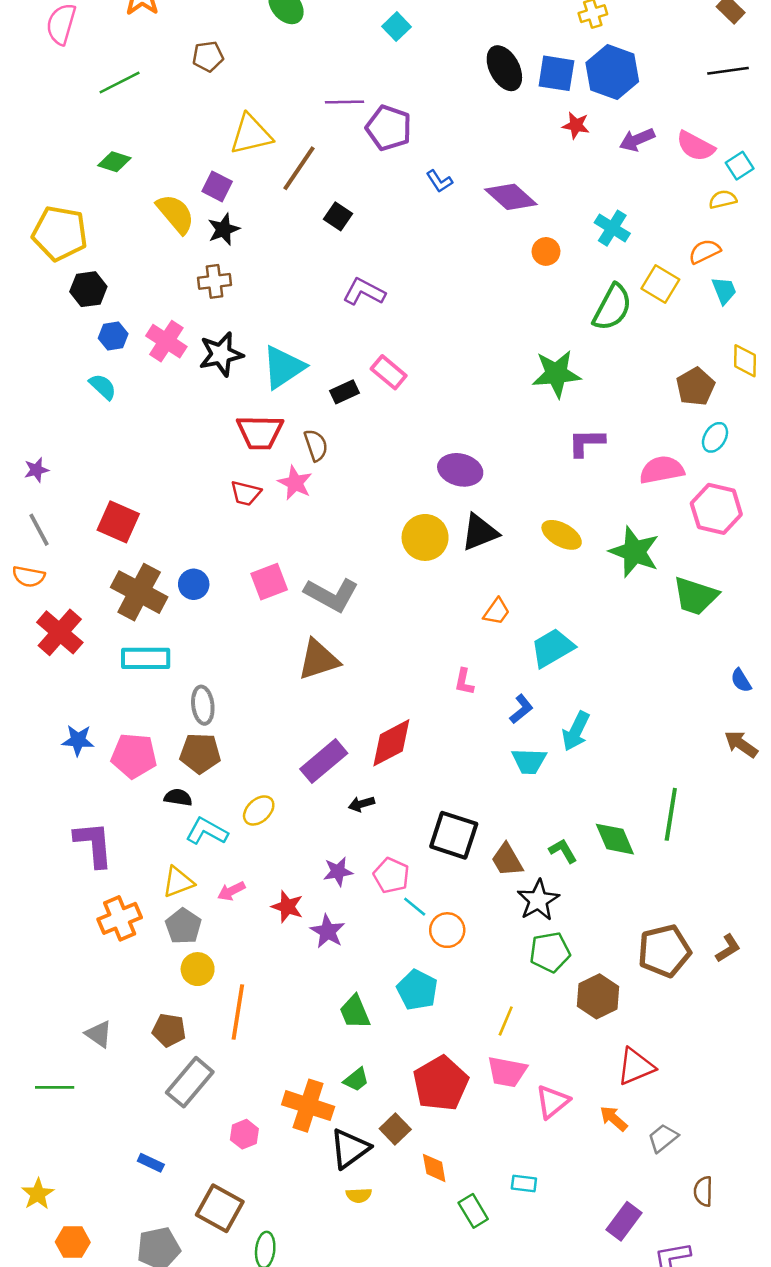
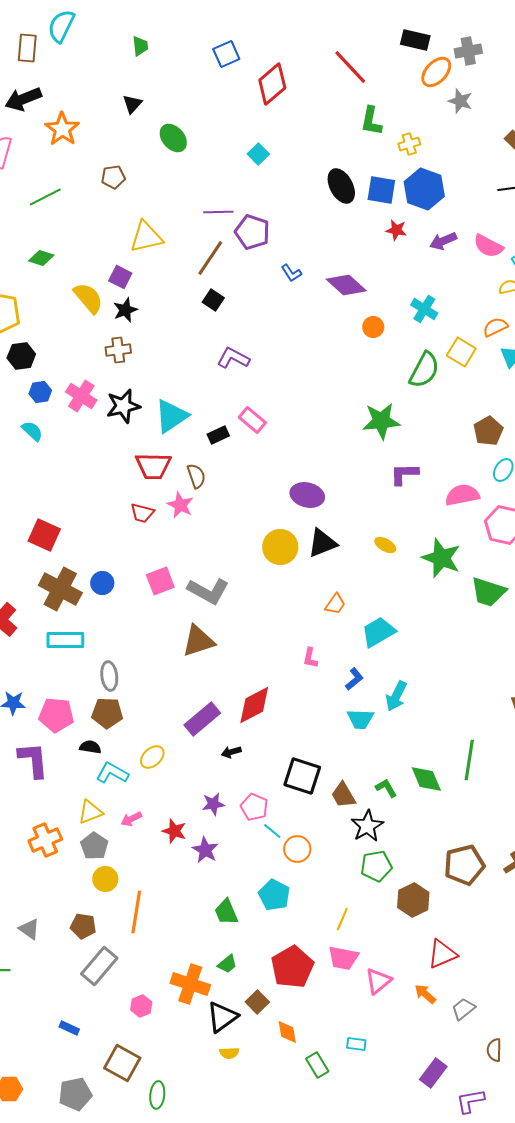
brown line: (299, 168) -> (210, 258), moved
yellow ellipse: (562, 535) -> (385, 545), size x0.7
purple L-shape: (94, 844) -> (33, 760), moved

